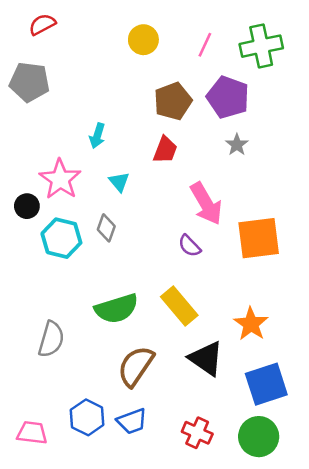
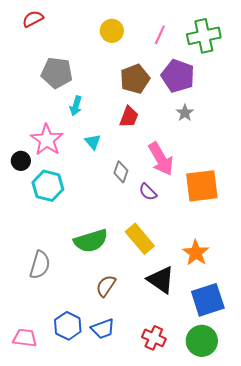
gray pentagon: (29, 82) -> (57, 73), moved
gray diamond: (106, 228) -> (121, 172), moved
brown semicircle: (136, 366) -> (106, 286), size x0.7

